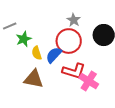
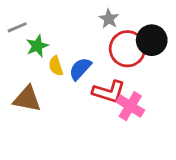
red circle: (69, 41) -> (127, 49), moved
brown triangle: (34, 79) -> (27, 99), moved

